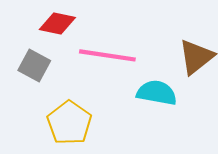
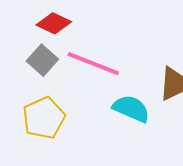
gray square: (34, 65) -> (42, 60), moved

